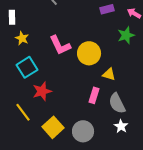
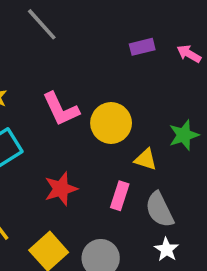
green star: (126, 35) -> (184, 135), moved
red star: (42, 91) -> (61, 189), moved

